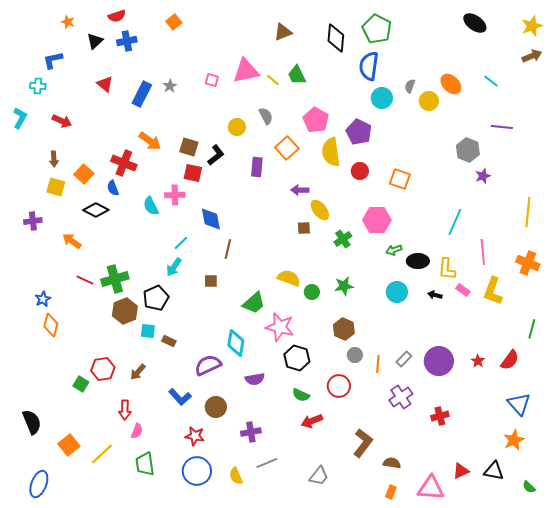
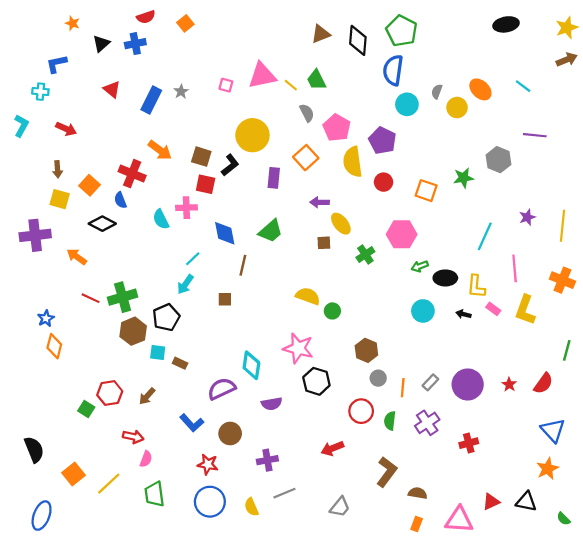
red semicircle: (117, 16) -> (146, 17), moved
black ellipse: (475, 23) -> (506, 24), turned -45
brown triangle: (283, 32) -> (321, 34), moved
gray semicircle: (266, 116) -> (307, 113), moved
yellow circle: (237, 127) -> (252, 135), size x1.8
purple star: (483, 176) -> (527, 217), moved
purple cross: (33, 221) -> (35, 235), size x1.6
green star: (344, 286) -> (463, 178), moved
green trapezoid: (254, 303) -> (271, 231), moved
green semicircle: (301, 395) -> (390, 421), moved, turned 72
red arrow: (125, 410) -> (133, 437), turned -78

